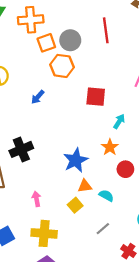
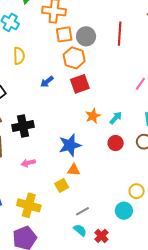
red square: (96, 97) -> (80, 84), moved, turned -36
orange star: (110, 147) -> (93, 116), moved
red circle: (125, 169) -> (116, 143), moved
cyan semicircle: (106, 196) -> (80, 230), moved
pink arrow: (36, 199) -> (28, 163), moved, turned -104

